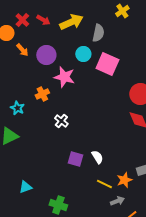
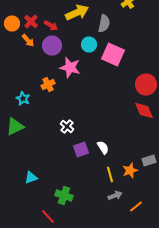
red cross: (22, 20) -> (31, 22), moved
red arrow: (43, 20) -> (51, 26), moved
white cross: (61, 121) -> (67, 126), moved
purple square: (75, 159) -> (81, 150), turned -35
yellow line: (104, 184) -> (110, 174), turned 49
gray arrow: (117, 201) -> (115, 196), moved

